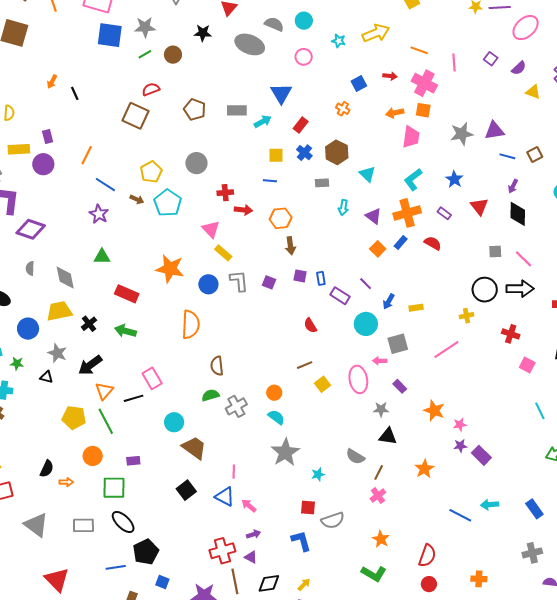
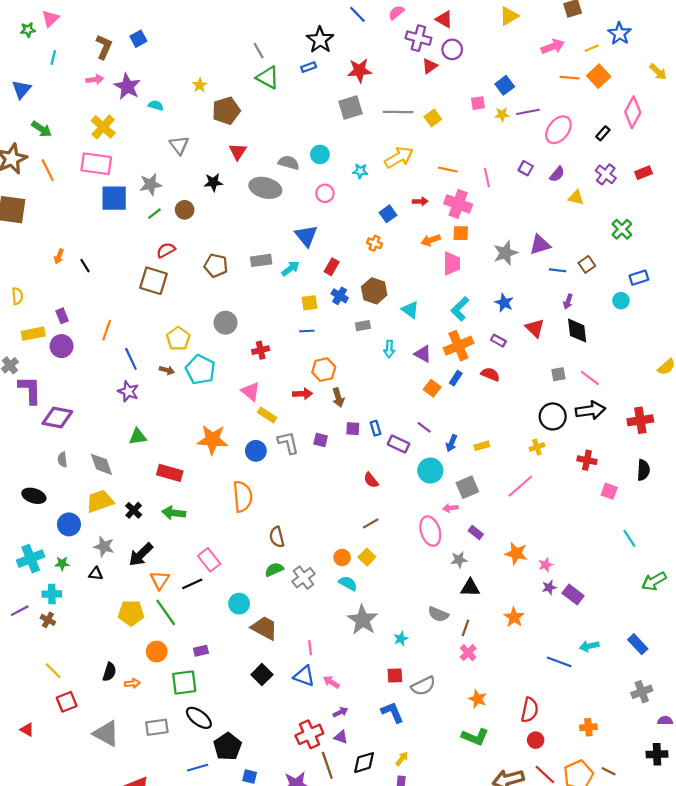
blue line: (105, 185) -> (131, 359), turned 40
red arrow: (243, 210) -> (302, 394), moved
yellow square: (323, 384) -> (367, 557), moved

